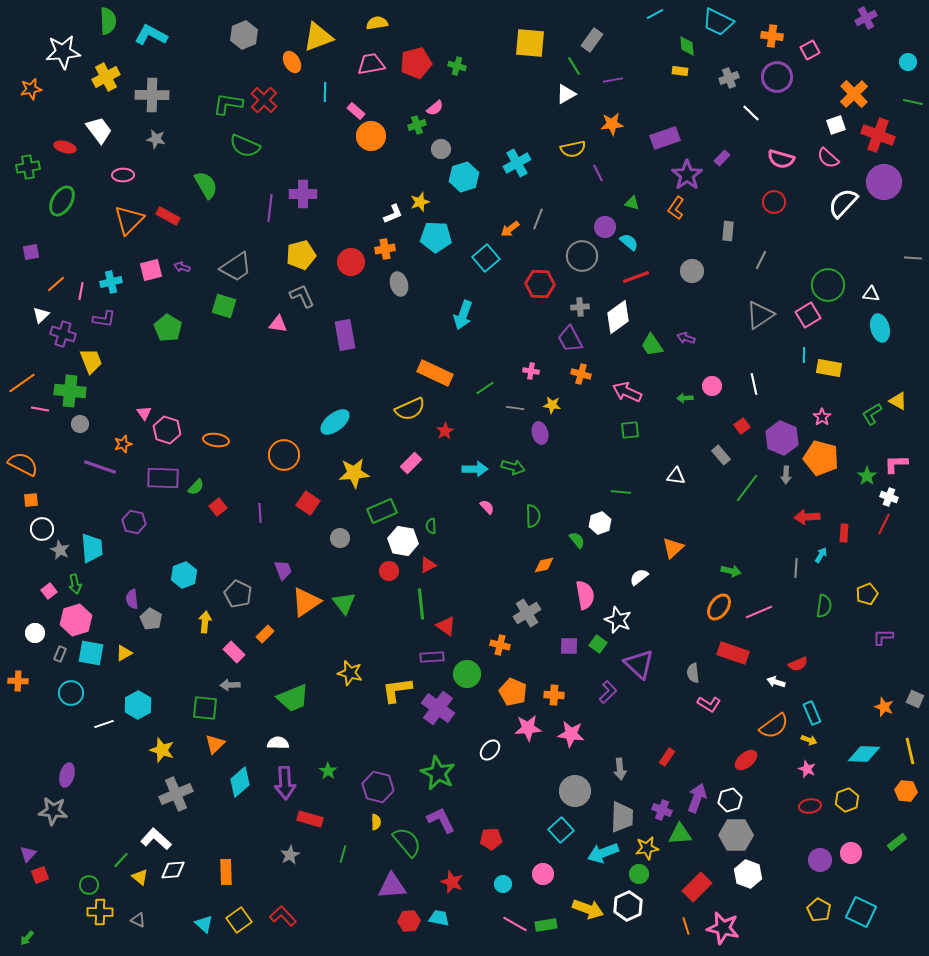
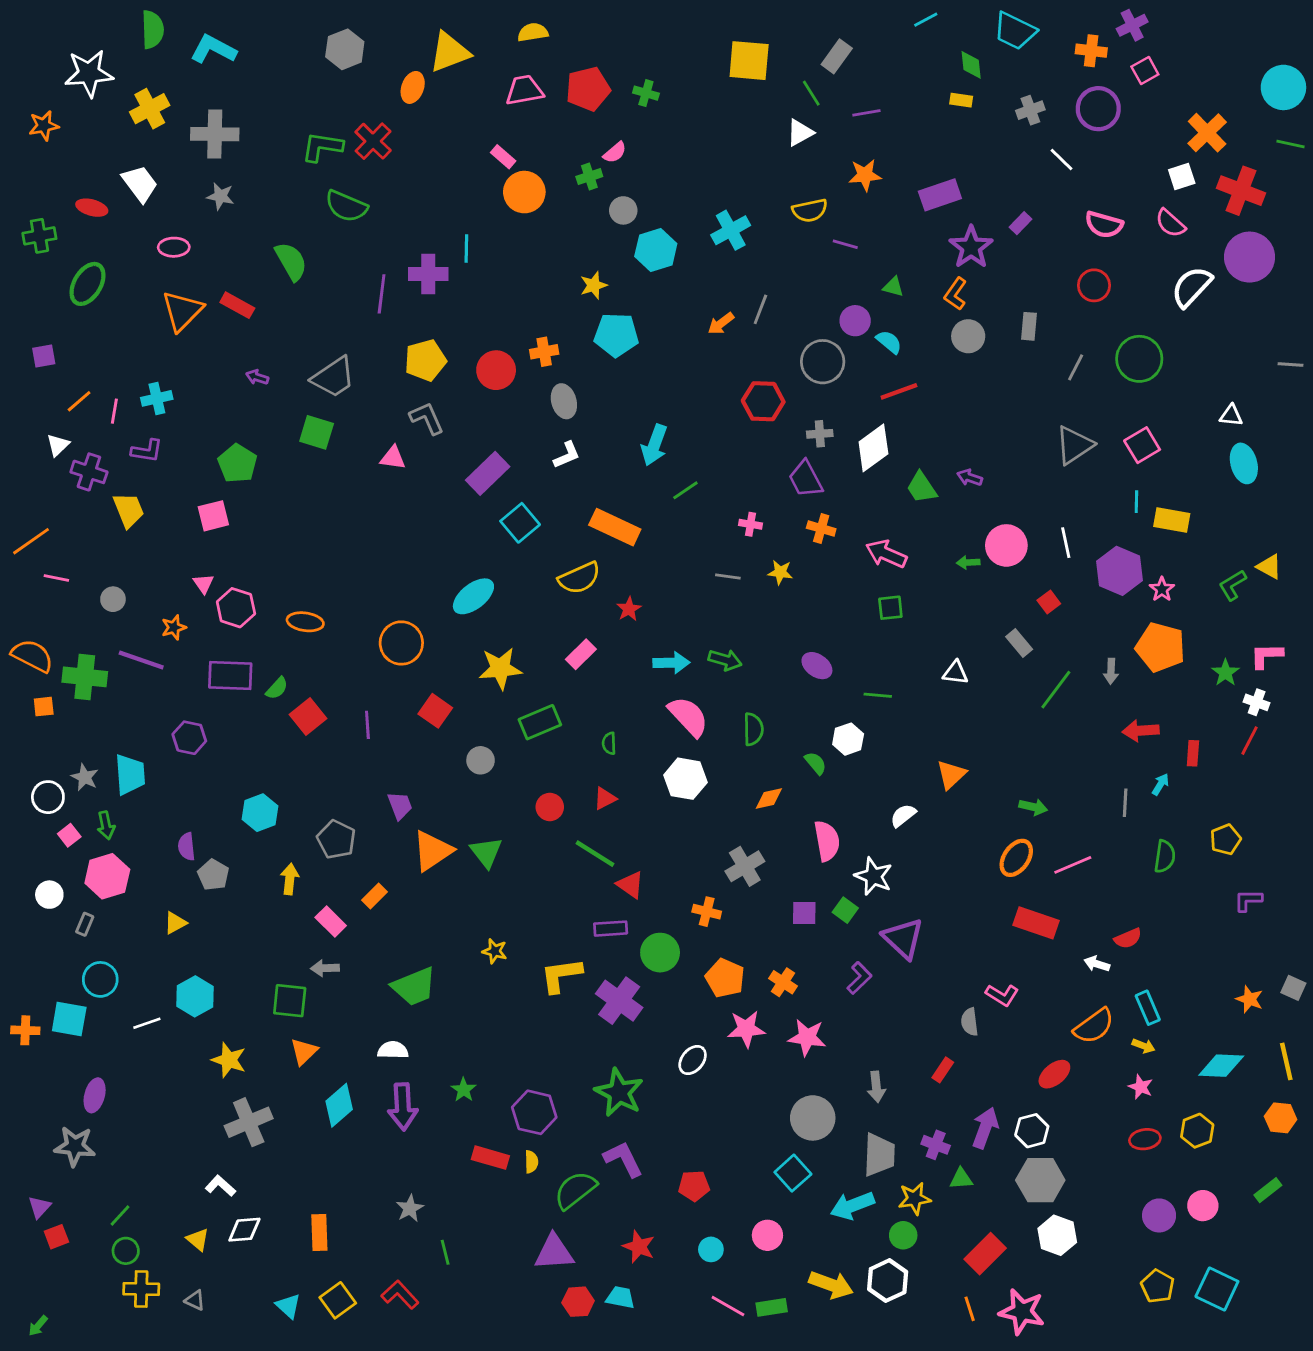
purple cross: (866, 18) -> (1132, 25), moved
orange ellipse: (292, 62) -> (413, 87), turned 50
cyan circle: (908, 62) -> (1283, 87), size x1.8
cyan line: (325, 92) -> (466, 249), moved
purple line: (598, 173) -> (845, 244), turned -48
white L-shape: (393, 214) -> (567, 455), moved
cyan square: (486, 258) -> (520, 523), moved
pink square: (151, 270) -> (213, 516), moved
gray circle: (692, 271) -> (968, 336), moved
green circle: (828, 285) -> (1139, 359), moved
purple rectangle: (345, 335) -> (488, 473), turned 56
pink circle: (712, 386) -> (1006, 545), size x1.5
green line: (485, 388) -> (685, 490), moved
green cross: (70, 391) -> (85, 677), moved
purple ellipse: (540, 433) -> (817, 666), moved, turned -40
purple hexagon: (782, 438) -> (1119, 571), moved
red square: (218, 507) -> (308, 716), size x1.4
pink semicircle: (487, 507) -> (688, 716), size x2.0
white circle: (42, 529) -> (48, 797), moved
white hexagon: (403, 541) -> (685, 779), moved
green line: (421, 604) -> (595, 854), turned -52
cyan square: (91, 653) -> (69, 1019), moved
yellow star: (350, 673) -> (495, 951), size x0.7
gray semicircle: (693, 673) -> (970, 1022), moved
orange cross: (18, 681) -> (25, 1030), moved
orange cross: (554, 695) -> (783, 982), turned 30
red rectangle: (310, 819) -> (490, 1158), moved
green triangle: (680, 834) -> (961, 1179), size x0.7
white L-shape: (156, 839) -> (220, 1186), size x0.7
green semicircle: (407, 842) -> (575, 1190), turned -88
green line: (343, 854) -> (445, 1252), moved, turned -30
green line: (121, 860) -> (120, 1215), moved

